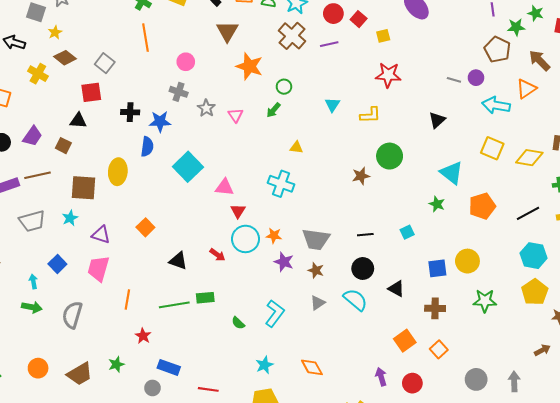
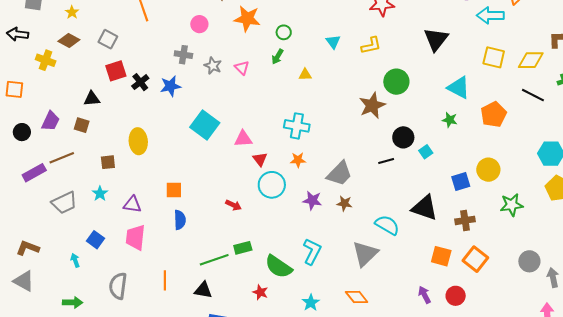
yellow star: (55, 32) -> (72, 12), moved
pink circle: (186, 62) -> (199, 24), moved
red square: (91, 92) -> (116, 71), moved
black cross: (130, 112) -> (140, 82), turned -30
black triangle: (437, 120) -> (436, 39), size x1.5
blue semicircle: (147, 147) -> (180, 220), moved
yellow triangle: (296, 147) -> (305, 75), moved
brown star: (361, 176) -> (372, 105), size x1.5
brown square: (83, 188) -> (108, 162), size x0.6
black line: (528, 213) -> (533, 95), moved, turned 65
orange square: (145, 227) -> (174, 190), turned -36
orange star: (274, 236) -> (298, 160), moved
gray trapezoid: (316, 239) -> (339, 174), turned -44
red arrow: (217, 255) -> (233, 205), moved
black triangle: (178, 261) -> (203, 290), moved
black circle: (363, 268) -> (403, 137), moved
black triangle: (396, 289) -> (425, 208), size x1.6
orange line: (127, 299) -> (165, 280), moved
gray triangle: (318, 303) -> (365, 254), moved, size x1.8
green arrow: (32, 307) -> (73, 302), moved
green semicircle: (238, 323) -> (278, 267), size x2.0
red star: (143, 336) -> (260, 292), moved
orange square: (405, 341) -> (441, 256), turned -30
orange square: (439, 349) -> (475, 259), size x1.4
gray circle: (476, 379) -> (529, 261), moved

